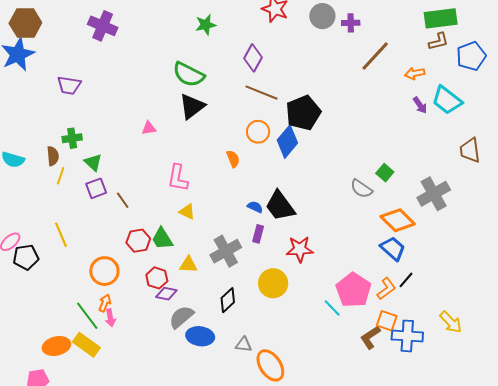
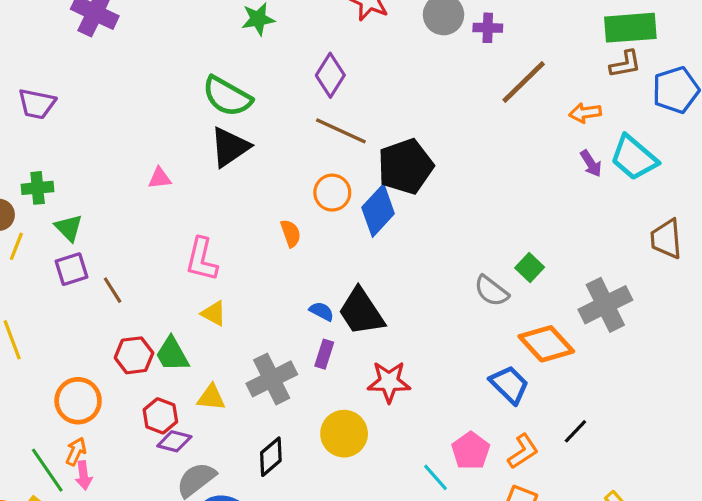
blue trapezoid: (393, 248) -> (509, 385), moved
black line: (406, 280) -> (575, 431), moved
pink pentagon: (353, 290) -> (471, 451), size x0.7

